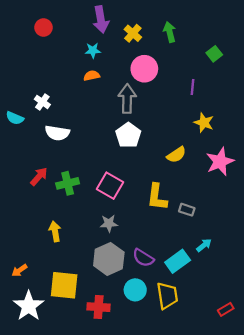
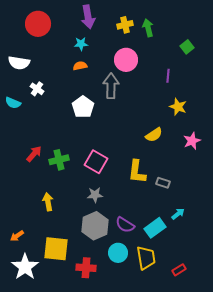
red circle: (44, 27) -> (38, 24), size x1.6
yellow cross: (133, 33) -> (125, 25), moved, turned 35
white semicircle: (57, 133) -> (19, 63), moved
white pentagon: (128, 135) -> (83, 107), moved
pink star: (220, 162) -> (192, 141), size x0.7
red rectangle: (226, 309) -> (179, 270), moved

